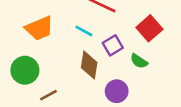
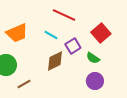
brown diamond: (89, 65) -> (55, 61), turned 55
purple circle: (117, 91) -> (95, 81), moved

